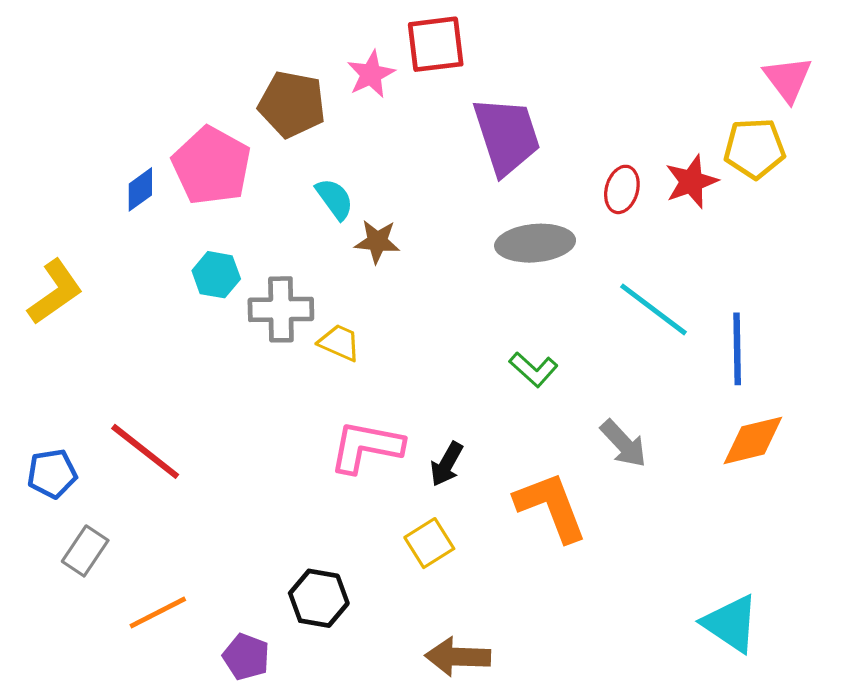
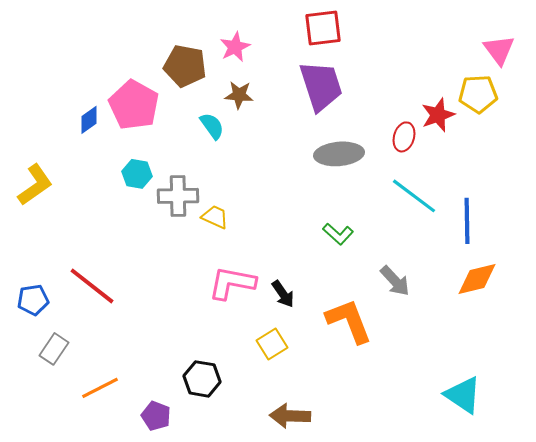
red square: (436, 44) -> (323, 28), moved
red ellipse: (622, 189) -> (404, 137), moved
brown star: (377, 242) -> (239, 95), moved
black arrow: (447, 464) -> (283, 294), turned -64

